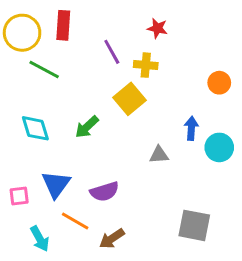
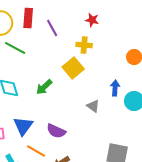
purple line: (112, 52) -> (52, 28), moved
gray triangle: (159, 155) -> (93, 106), turned 40
purple semicircle: (104, 192) -> (56, 131), turned 42

